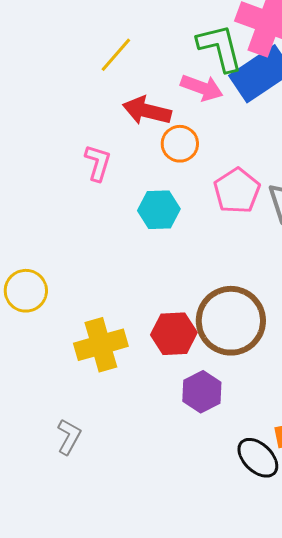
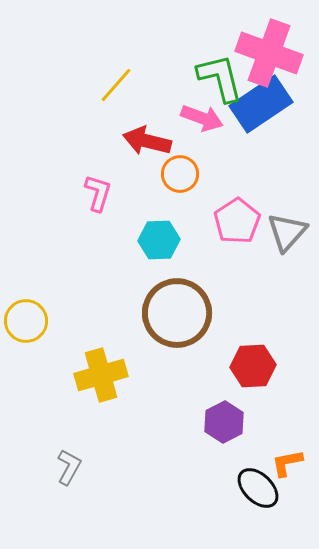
brown circle: (231, 321) -> (177, 313), moved
red hexagon: (174, 334) -> (253, 366), moved
purple hexagon: (202, 392) -> (224, 422), moved

